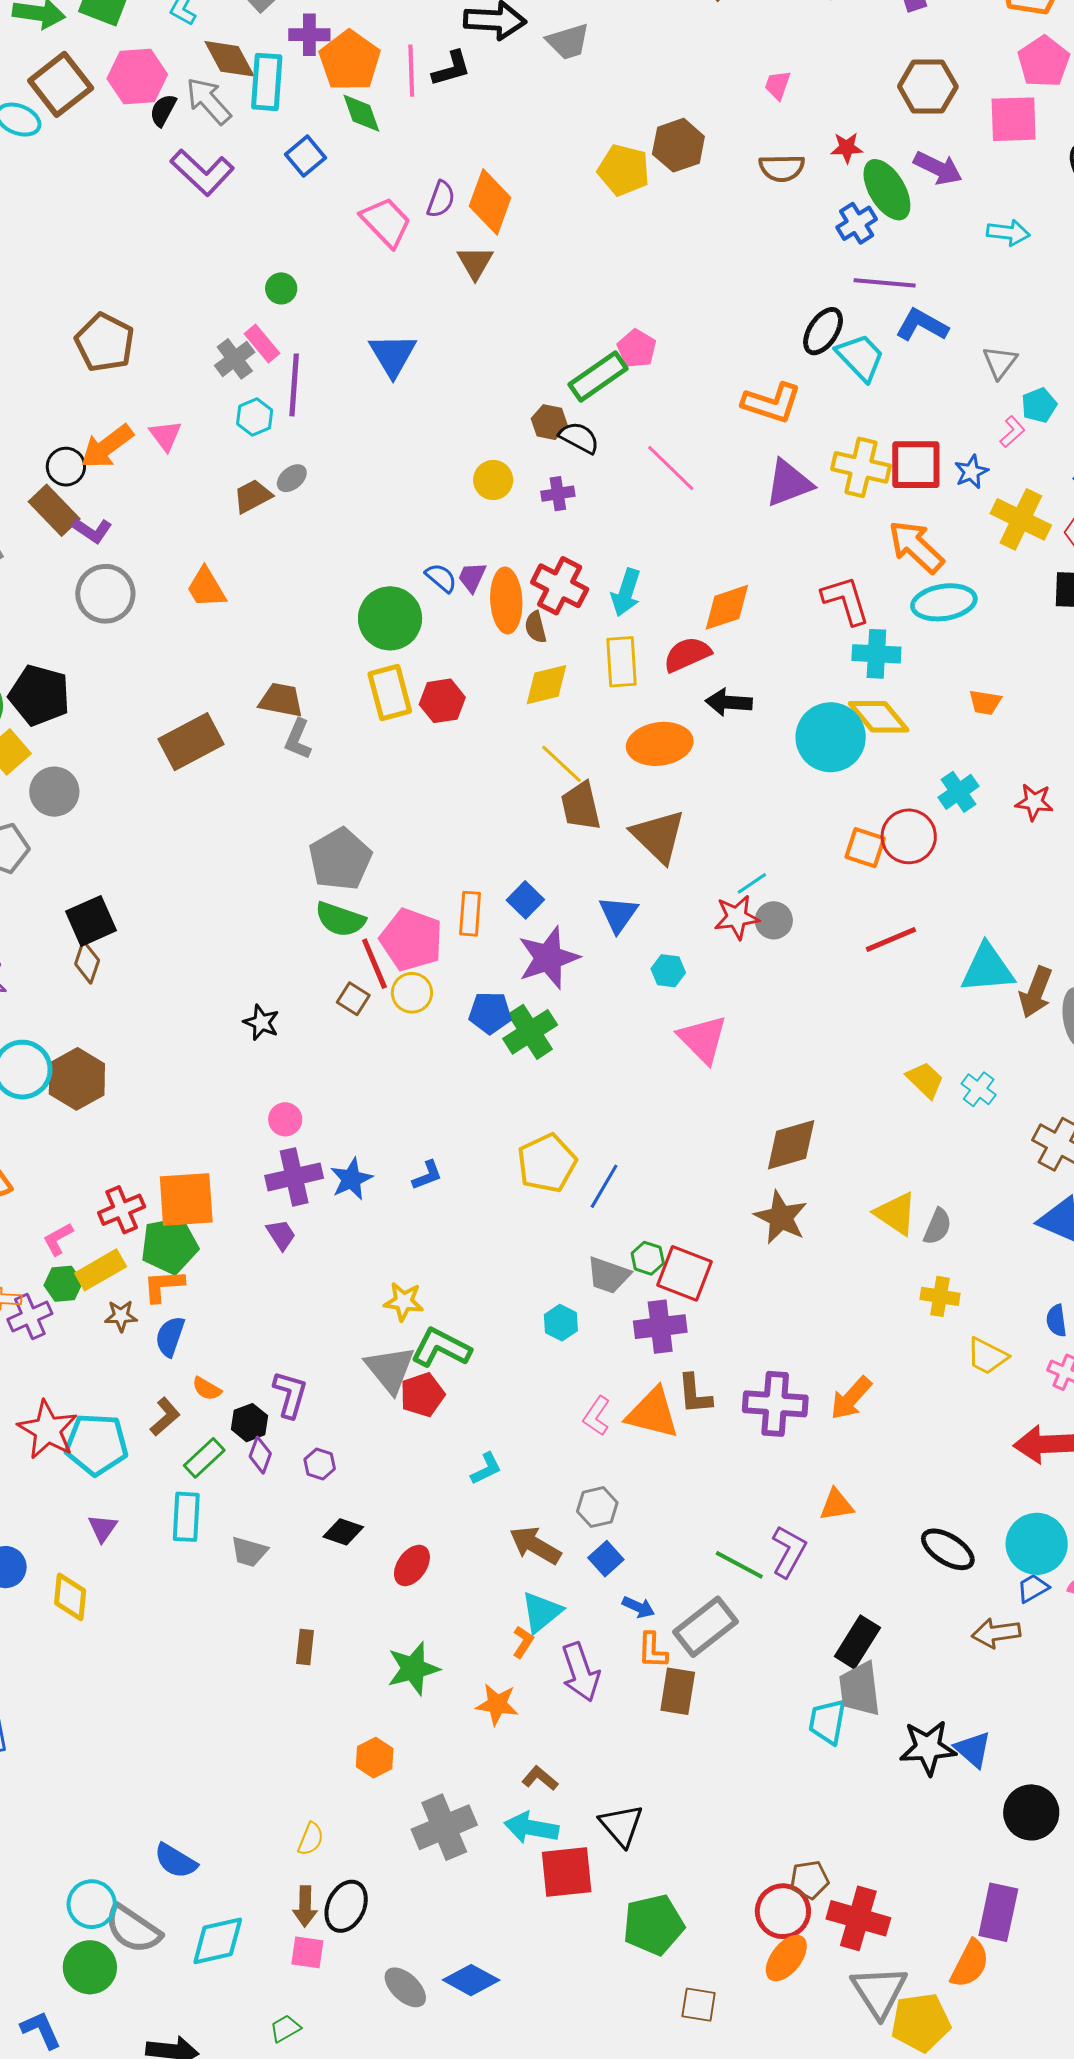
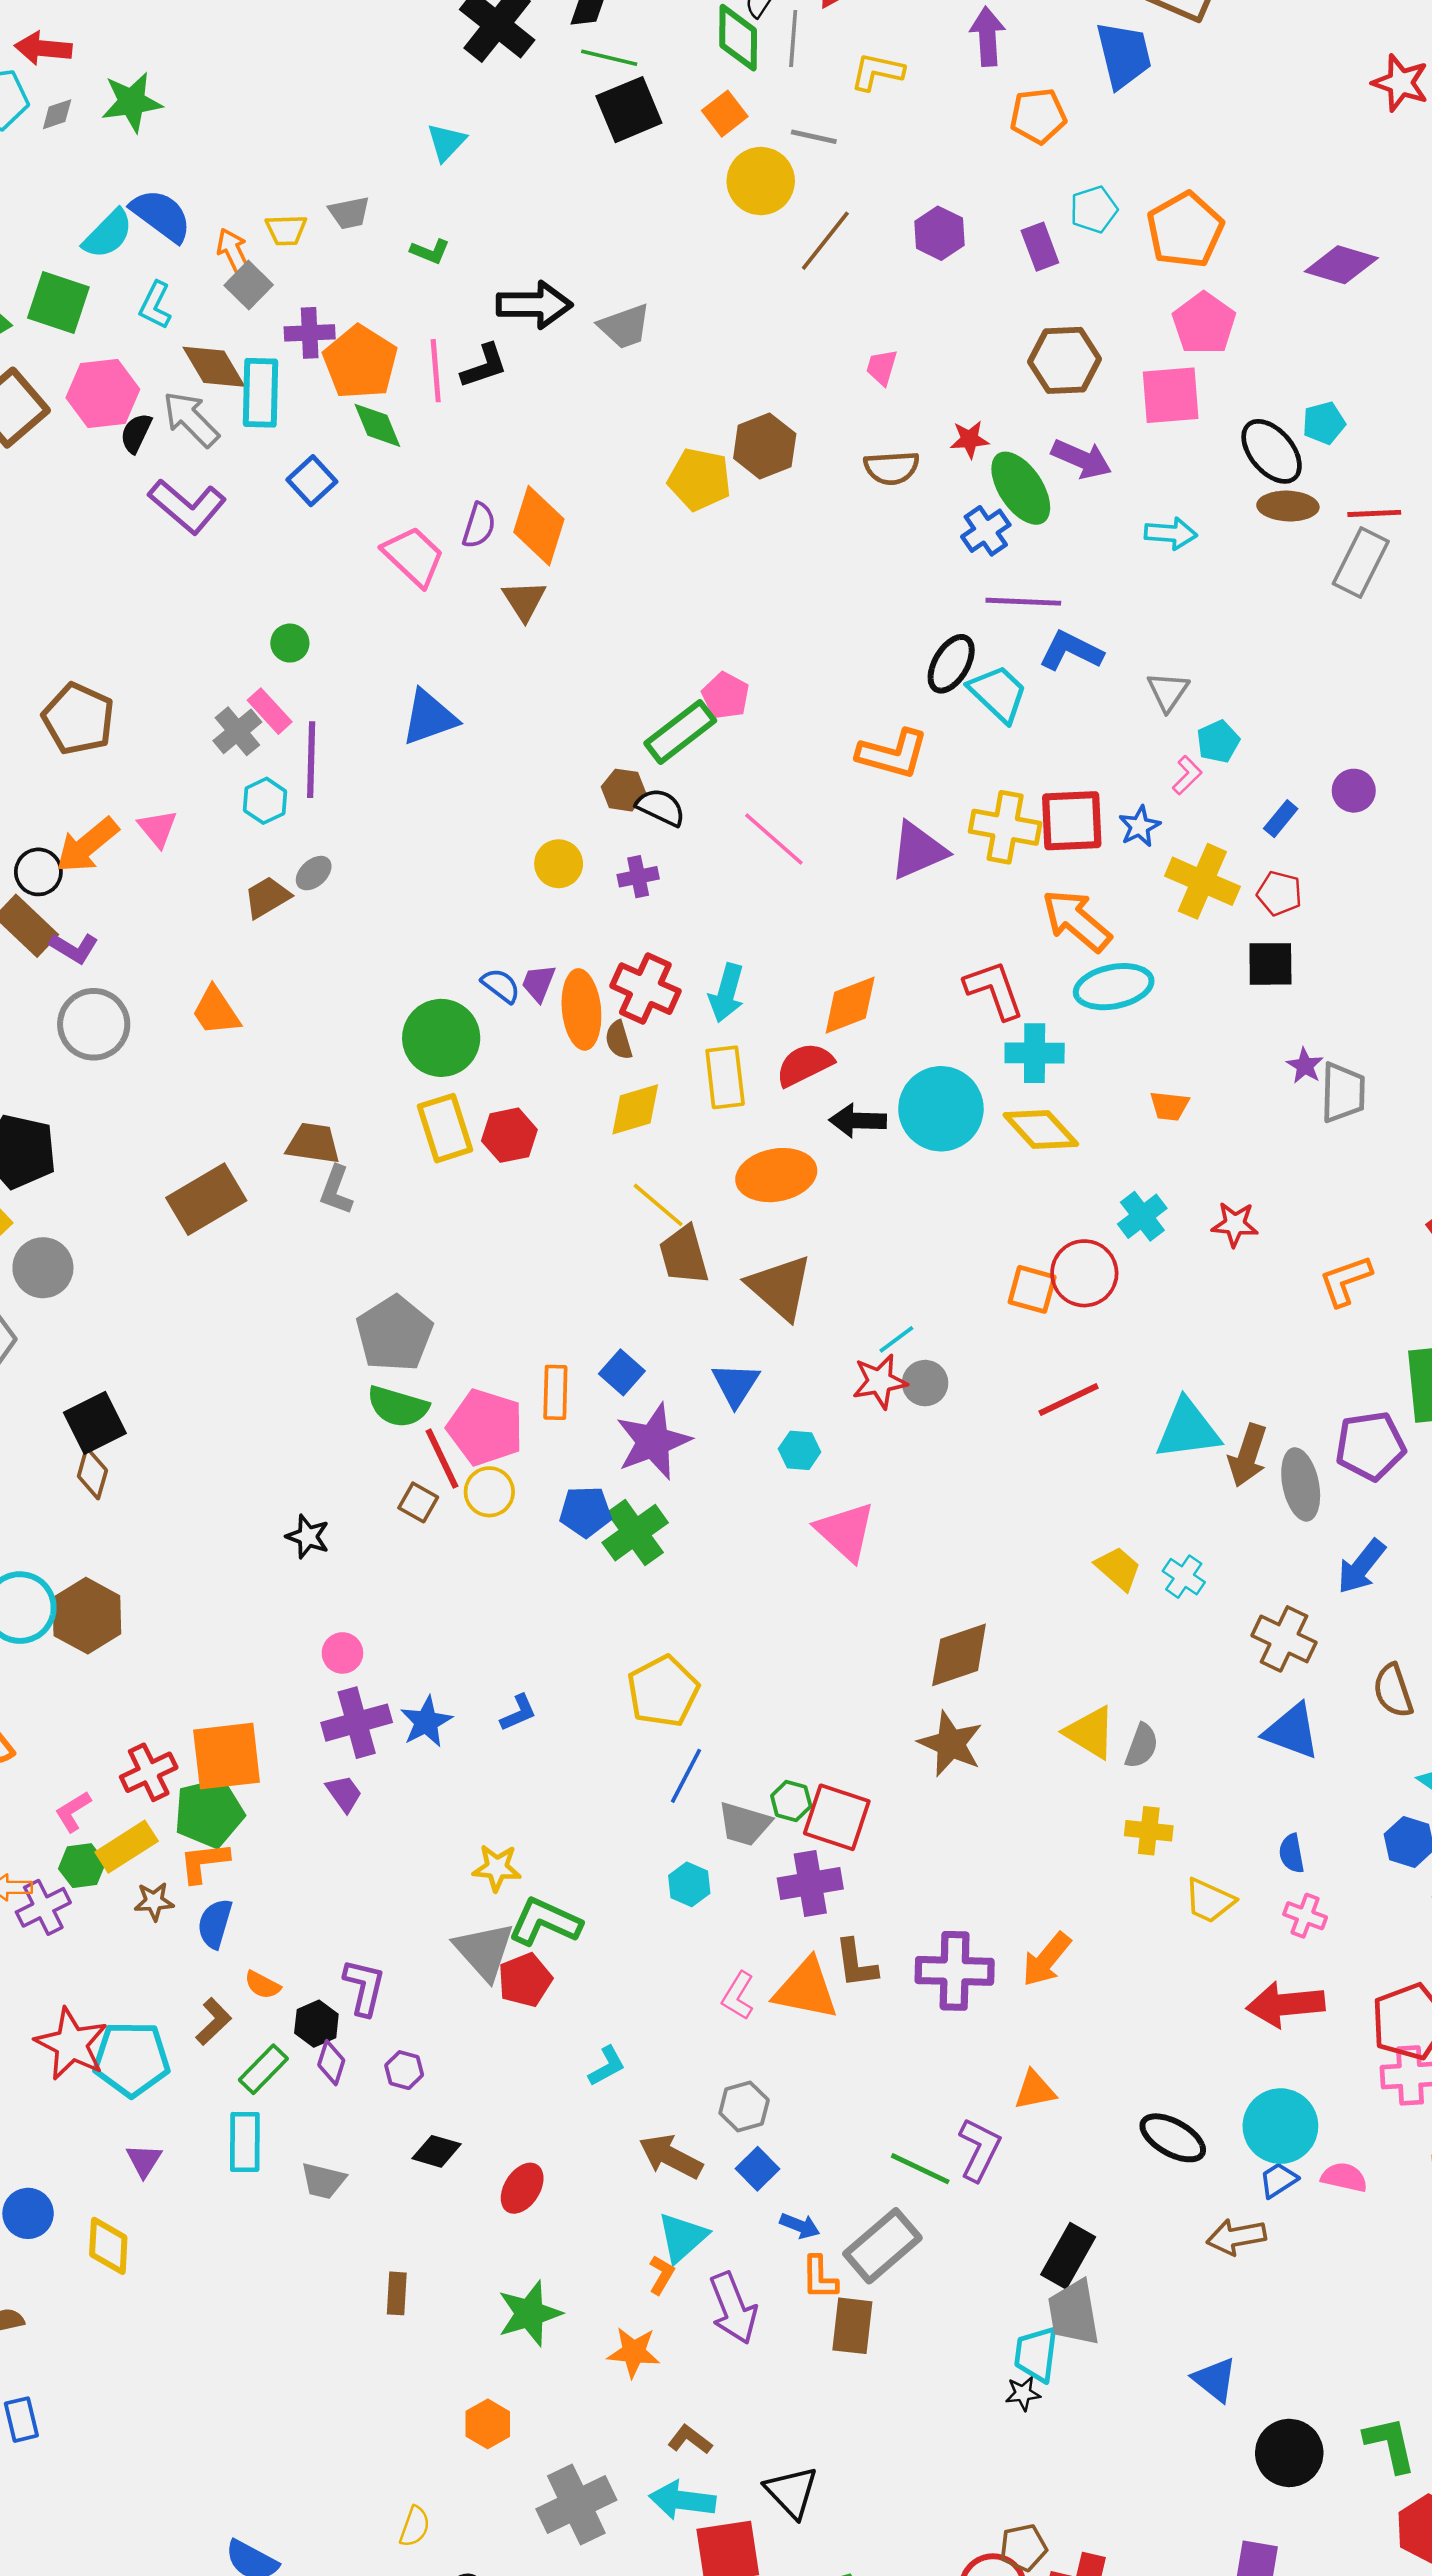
blue triangle: (393, 355) -> (429, 717), turned 44
cyan circle: (831, 737) -> (941, 1109), moved
blue line: (604, 1186) -> (686, 1776), moved
black star: (928, 1748) -> (1023, 2393), moved, size x0.5

